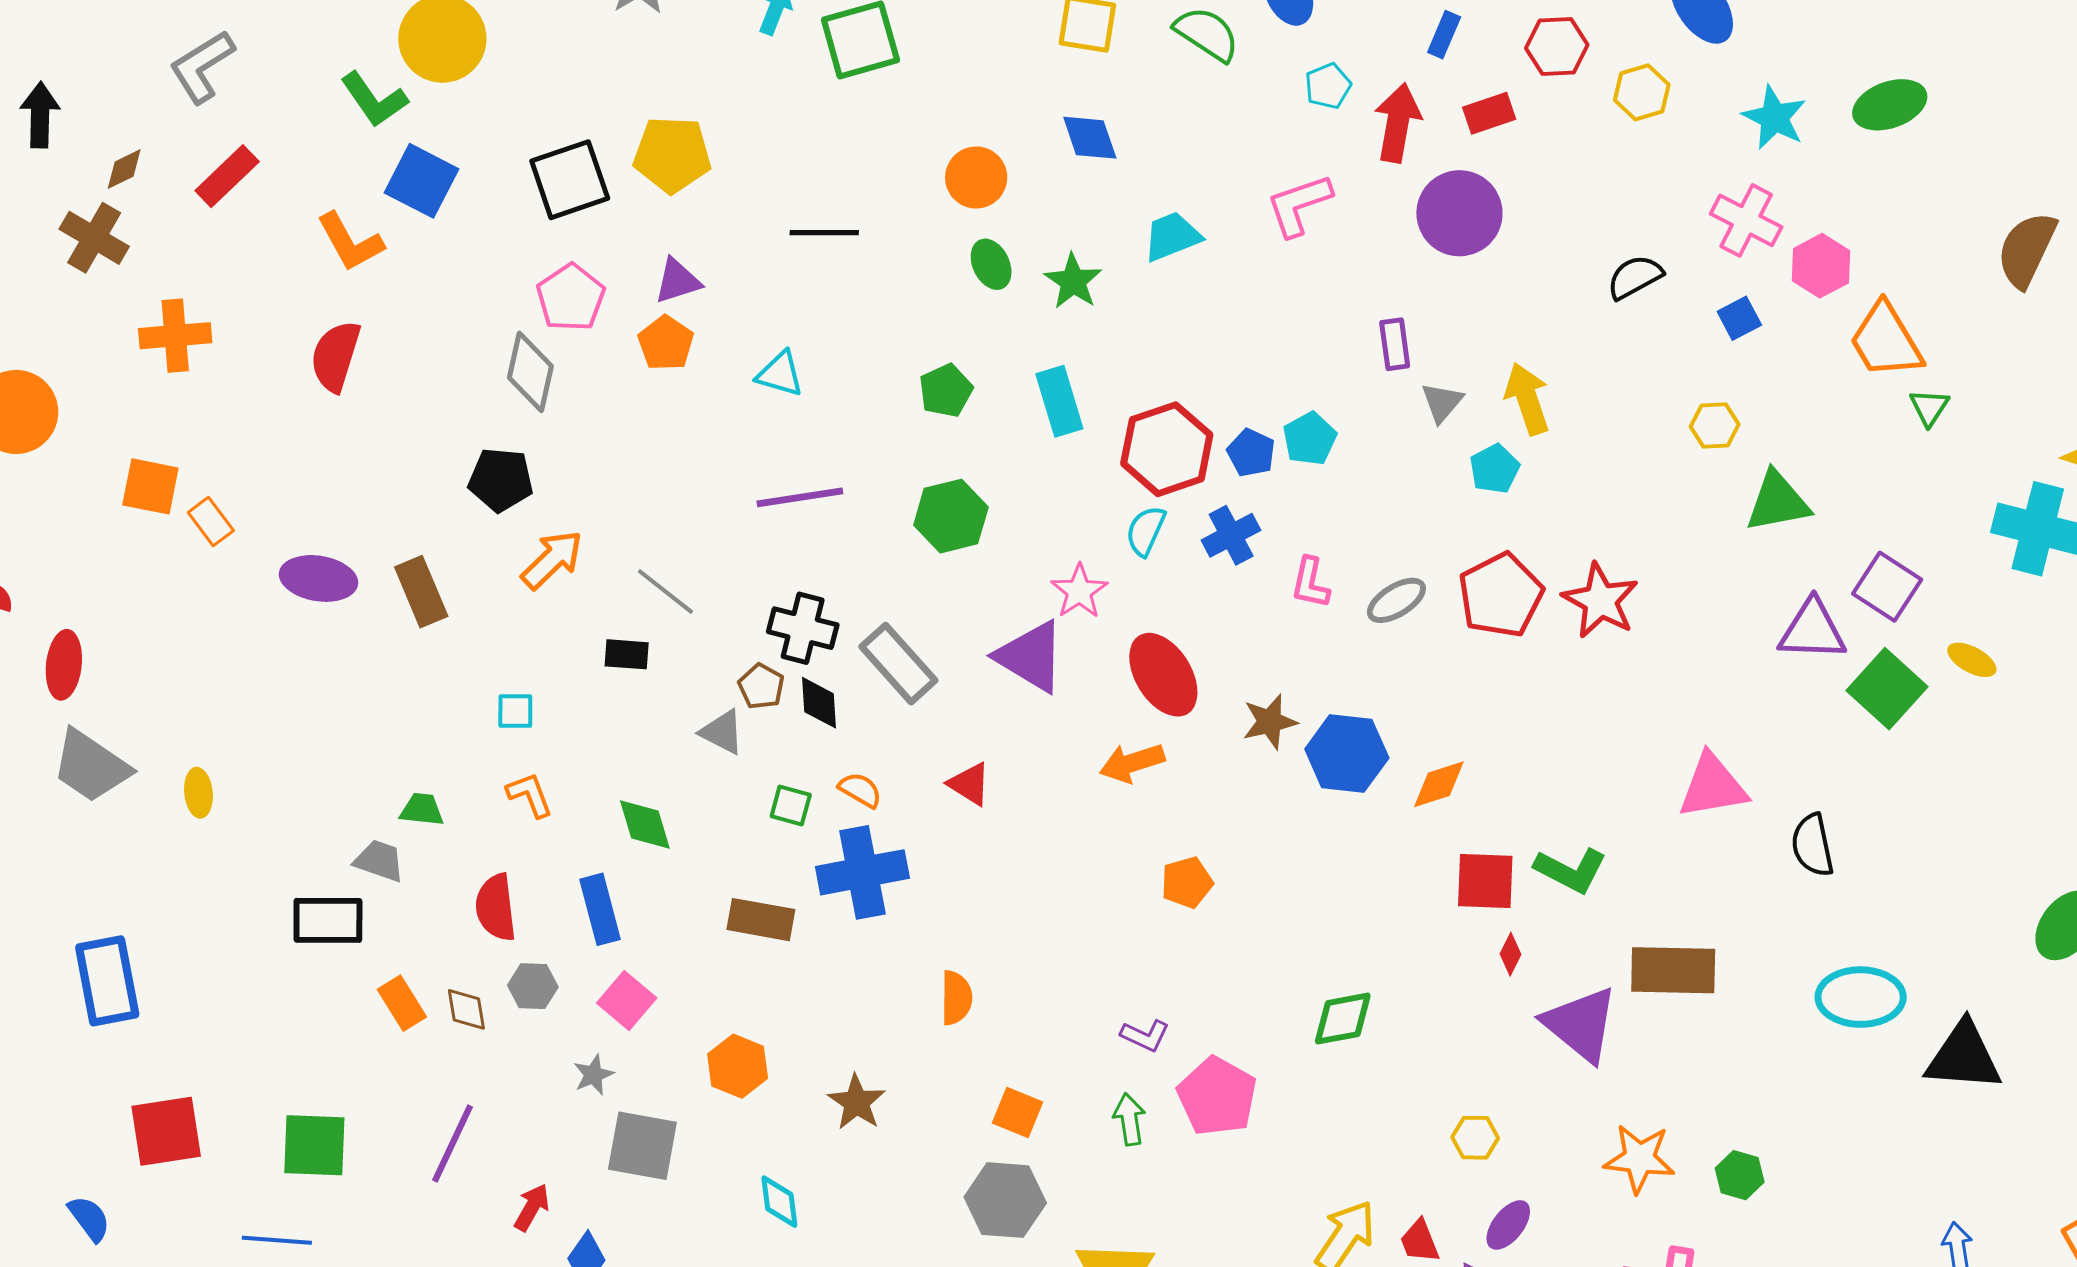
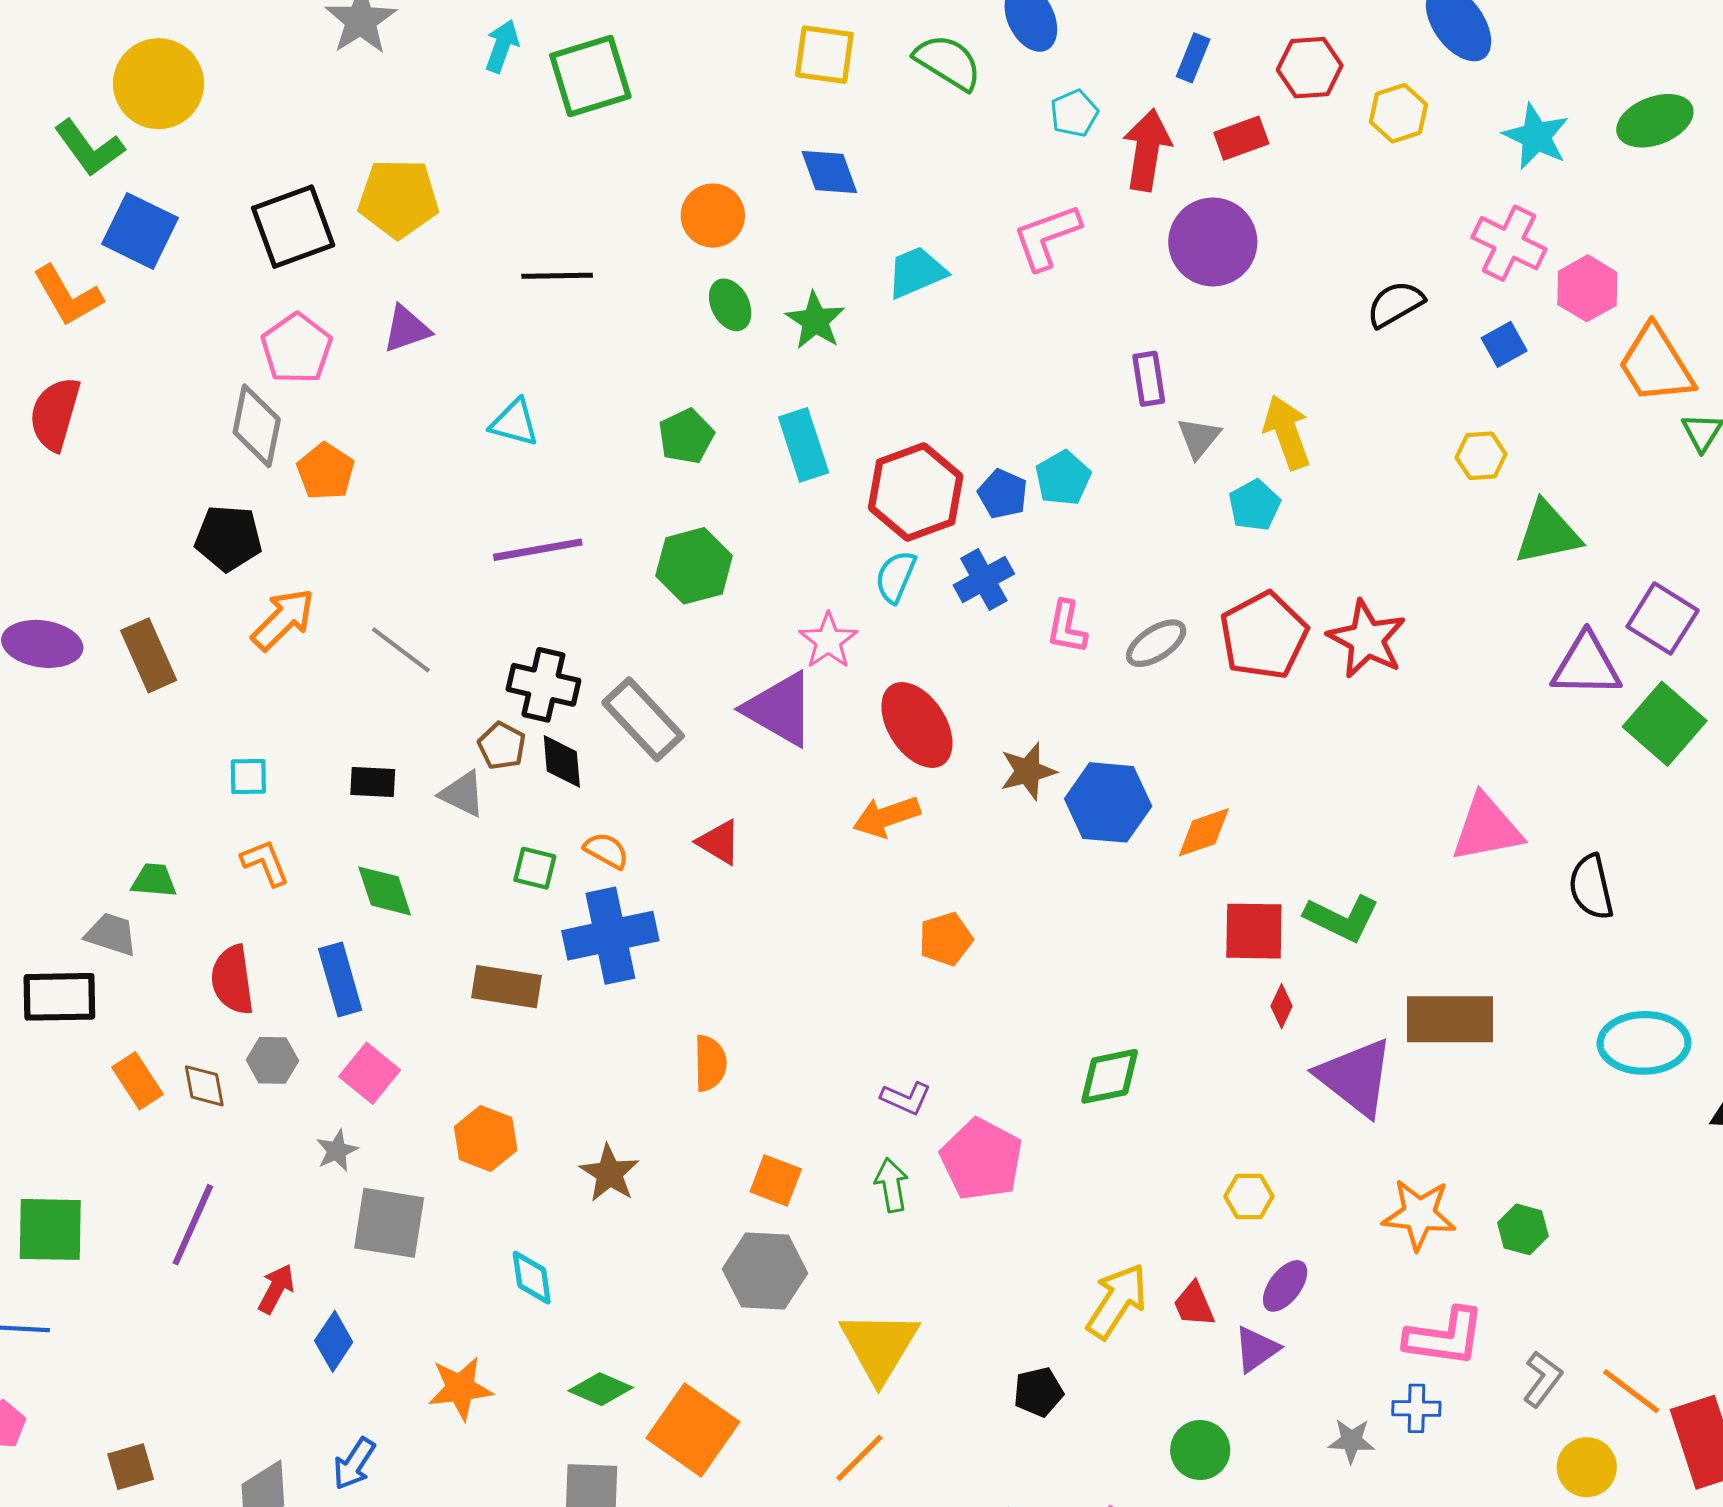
orange pentagon: (666, 343) -> (326, 471), moved
black rectangle: (627, 654) -> (373, 782), moved

